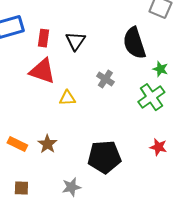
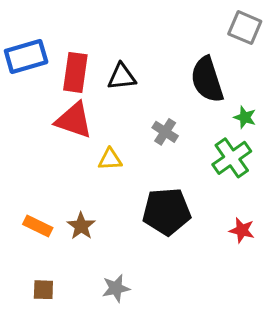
red rectangle: (43, 38) -> (75, 72), size x1.5
black triangle: (75, 41) -> (122, 77), turned 50
black pentagon: (104, 157) -> (167, 211), moved

